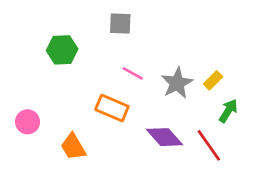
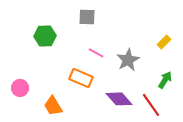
yellow rectangle: (213, 80) -> (164, 42), moved

